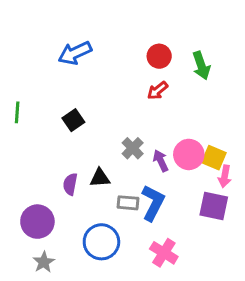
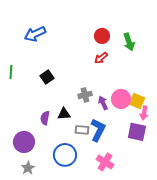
blue arrow: (75, 53) -> (35, 34), moved
gray cross: (133, 148) -> (85, 95), turned 32

